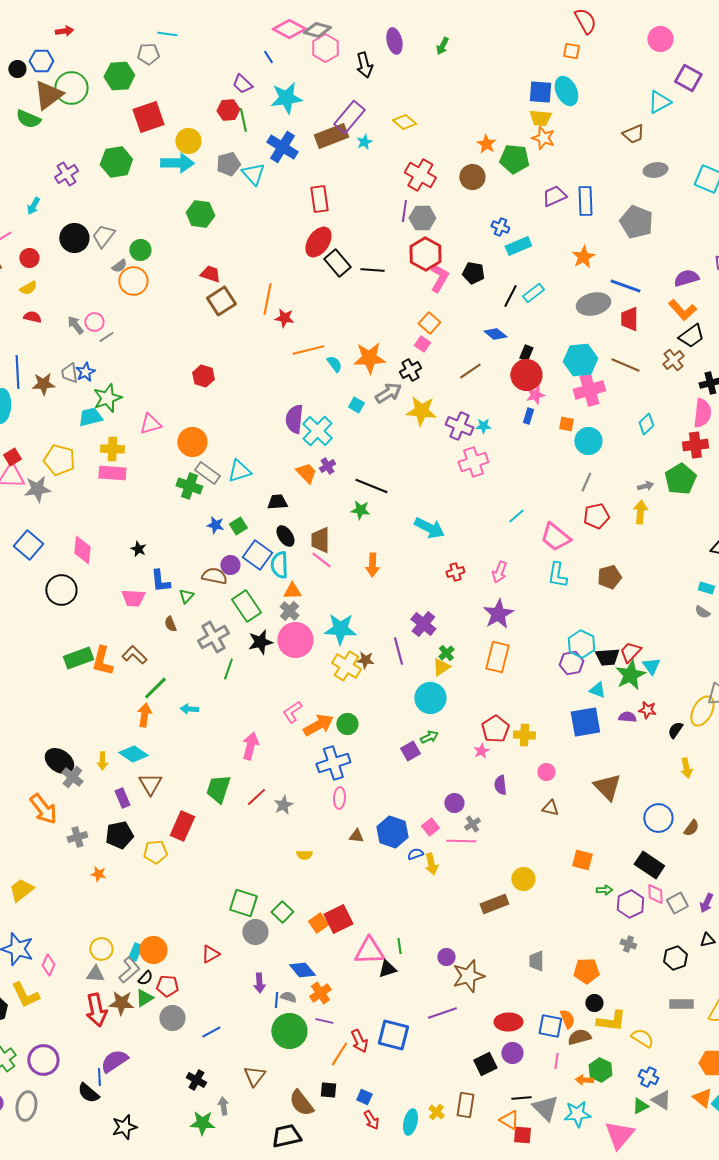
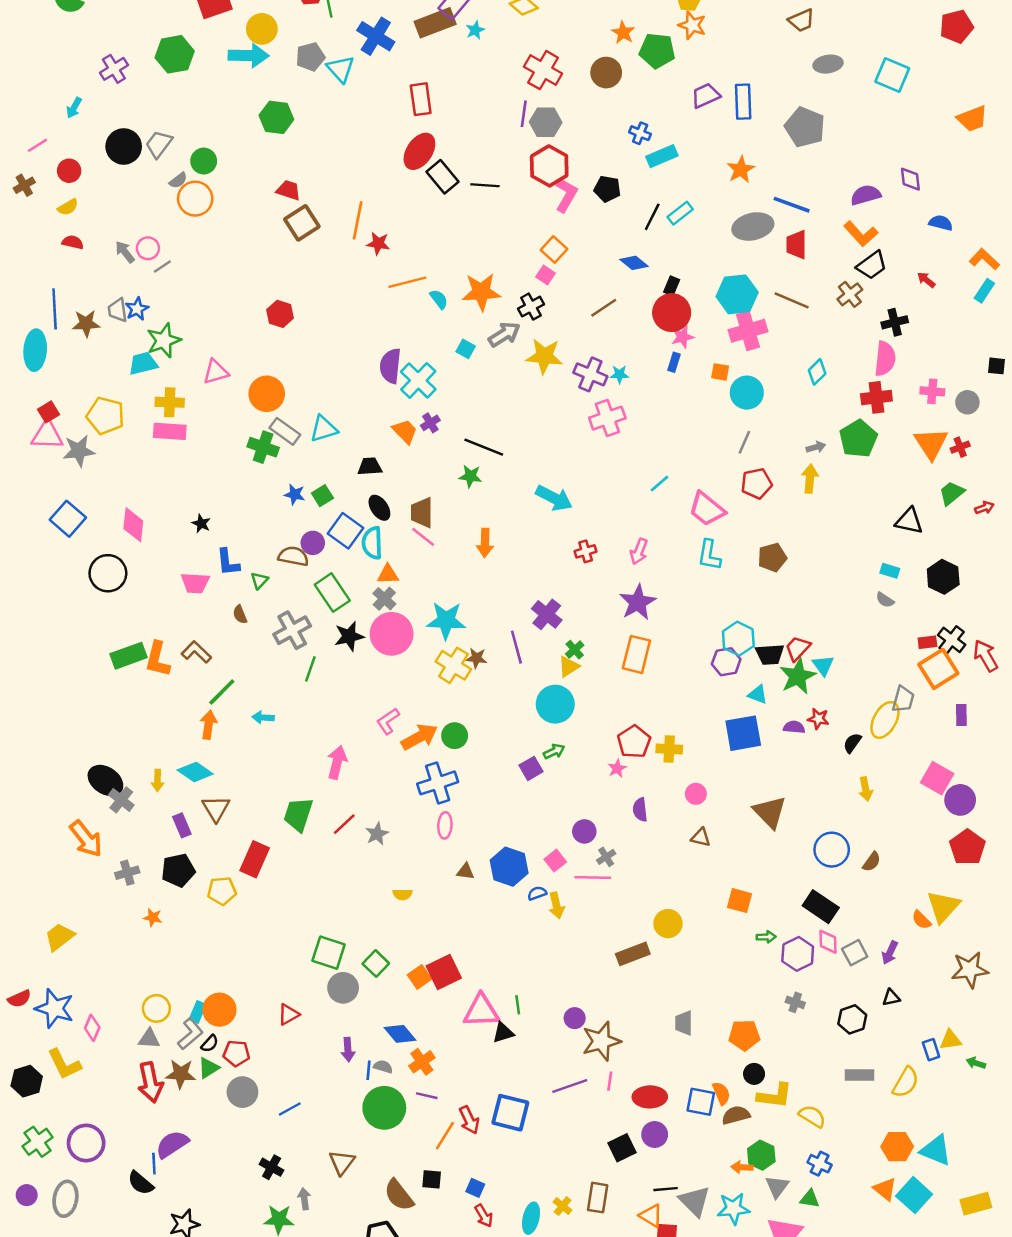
pink line: (556, 1061) -> (610, 1081), moved
gray triangle: (661, 1100) -> (777, 1187), moved, turned 35
green triangle: (640, 1106) -> (810, 1199), turned 36

